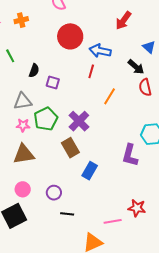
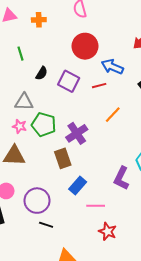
red line: (91, 71) -> (99, 86), turned 48
purple square: (53, 82) -> (69, 81), moved, size x1.5
green pentagon: (46, 119) -> (44, 125), turned 30
purple circle: (54, 193) -> (37, 201), size x1.6
red star: (137, 208) -> (108, 231), moved
pink line: (113, 221) -> (96, 206), moved

